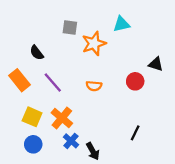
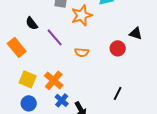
purple line: (53, 82) -> (55, 37), moved

